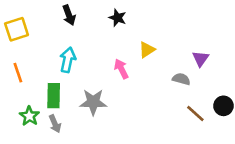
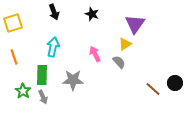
yellow triangle: (147, 50) -> (125, 44), moved
purple triangle: (200, 59) -> (135, 24), moved, size x1.5
gray semicircle: (181, 79) -> (119, 62), moved, turned 32

